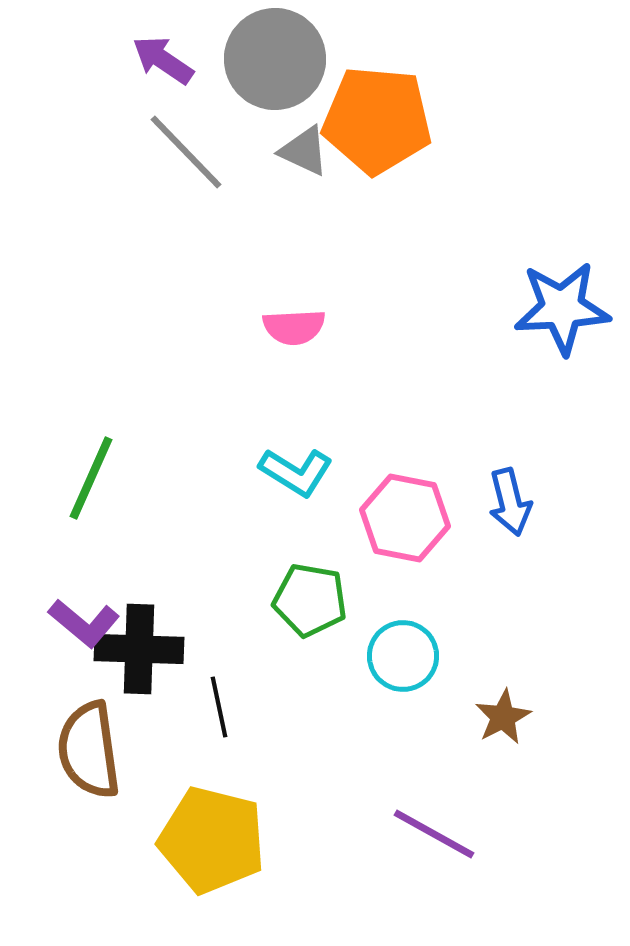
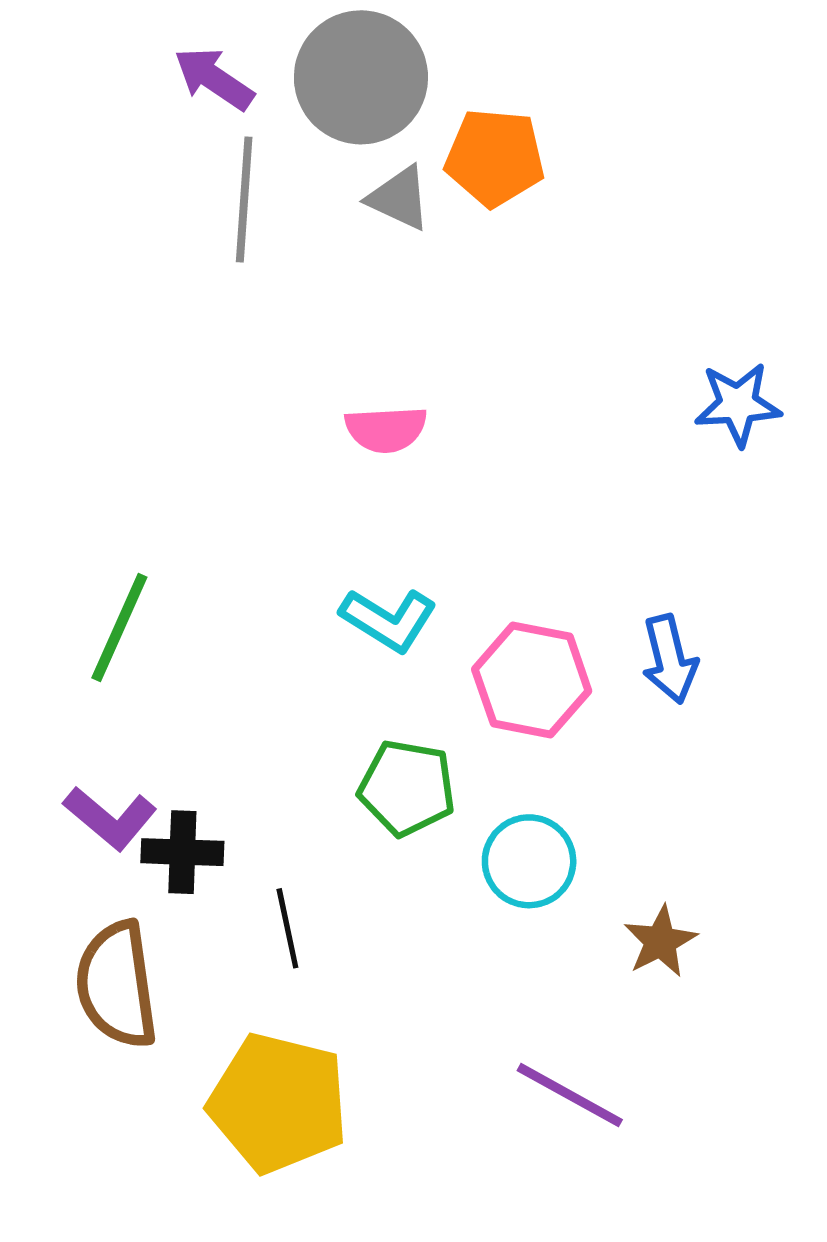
orange pentagon: (377, 120) -> (495, 157), size x0.7
gray line: (186, 152) -> (244, 199), turned 48
blue star: (562, 308) -> (738, 404), size x0.7
black cross: (139, 649) -> (182, 852), size x0.7

